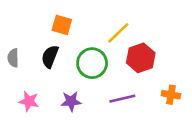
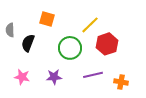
black semicircle: (50, 57) -> (28, 43), moved
gray semicircle: (13, 58) -> (10, 30), moved
orange cross: (171, 95) -> (121, 82), moved

